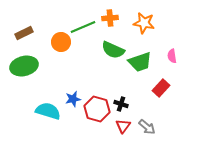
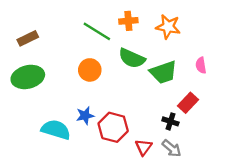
green line: (83, 27) -> (97, 31), turned 55
orange circle: (61, 42) -> (90, 70), moved
black cross: (121, 104) -> (170, 121), moved

